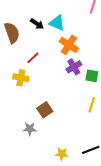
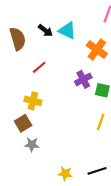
orange cross: (69, 45) -> (97, 50), moved
yellow cross: (21, 78) -> (33, 101), moved
brown square: (45, 110) -> (23, 123), moved

